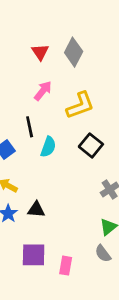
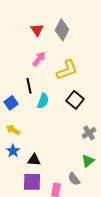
black triangle: (36, 210) -> (34, 160), moved
gray semicircle: (103, 254) -> (74, 179), moved

